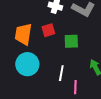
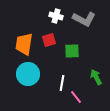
pink line: (75, 87) -> (76, 97), turned -40

